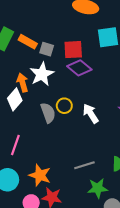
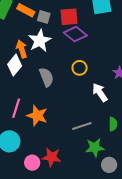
yellow circle: (64, 106) -> (80, 68), moved
white arrow: (91, 114) -> (100, 92), moved
orange star: (40, 175) -> (37, 116), moved

